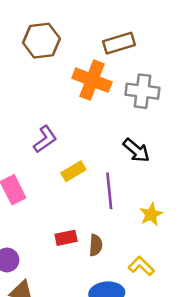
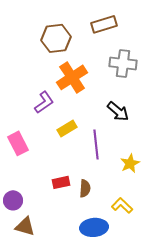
brown hexagon: (41, 41) -> (56, 38), moved
orange cross: (92, 80) -> (72, 77), moved, turned 36

